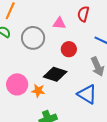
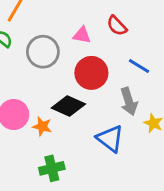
red semicircle: (83, 14) -> (117, 26), turned -63
red circle: (69, 49) -> (91, 73), size x1.5

